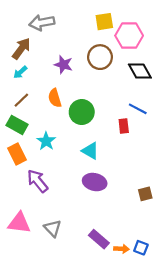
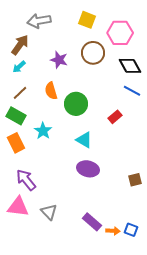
yellow square: (104, 22) -> (87, 20), moved, turned 30
blue line: (138, 109) -> (132, 91), moved
red rectangle: (124, 126) -> (115, 117), turned 56
purple arrow: (38, 181) -> (26, 180), moved

